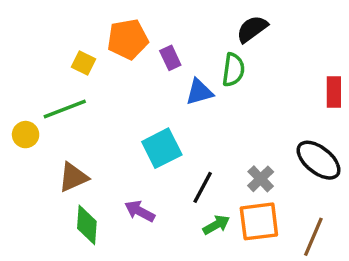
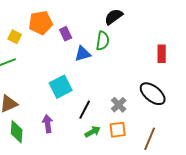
purple arrow: (140, 211) -> (48, 124), turned 54
orange square: (259, 221) -> (118, 130), size x0.7

